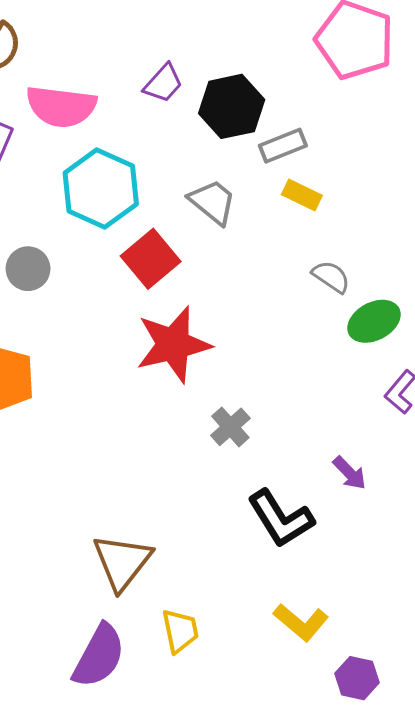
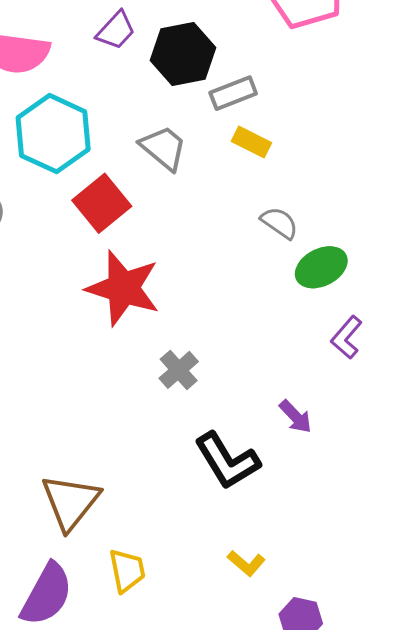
red star: (173, 344) -> (123, 288), turned 30
yellow L-shape: (301, 622) -> (246, 563), size x0.7

